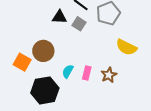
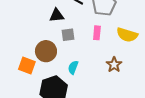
gray square: (79, 24) -> (68, 35), moved, turned -32
pink rectangle: (87, 73) -> (97, 33), moved

